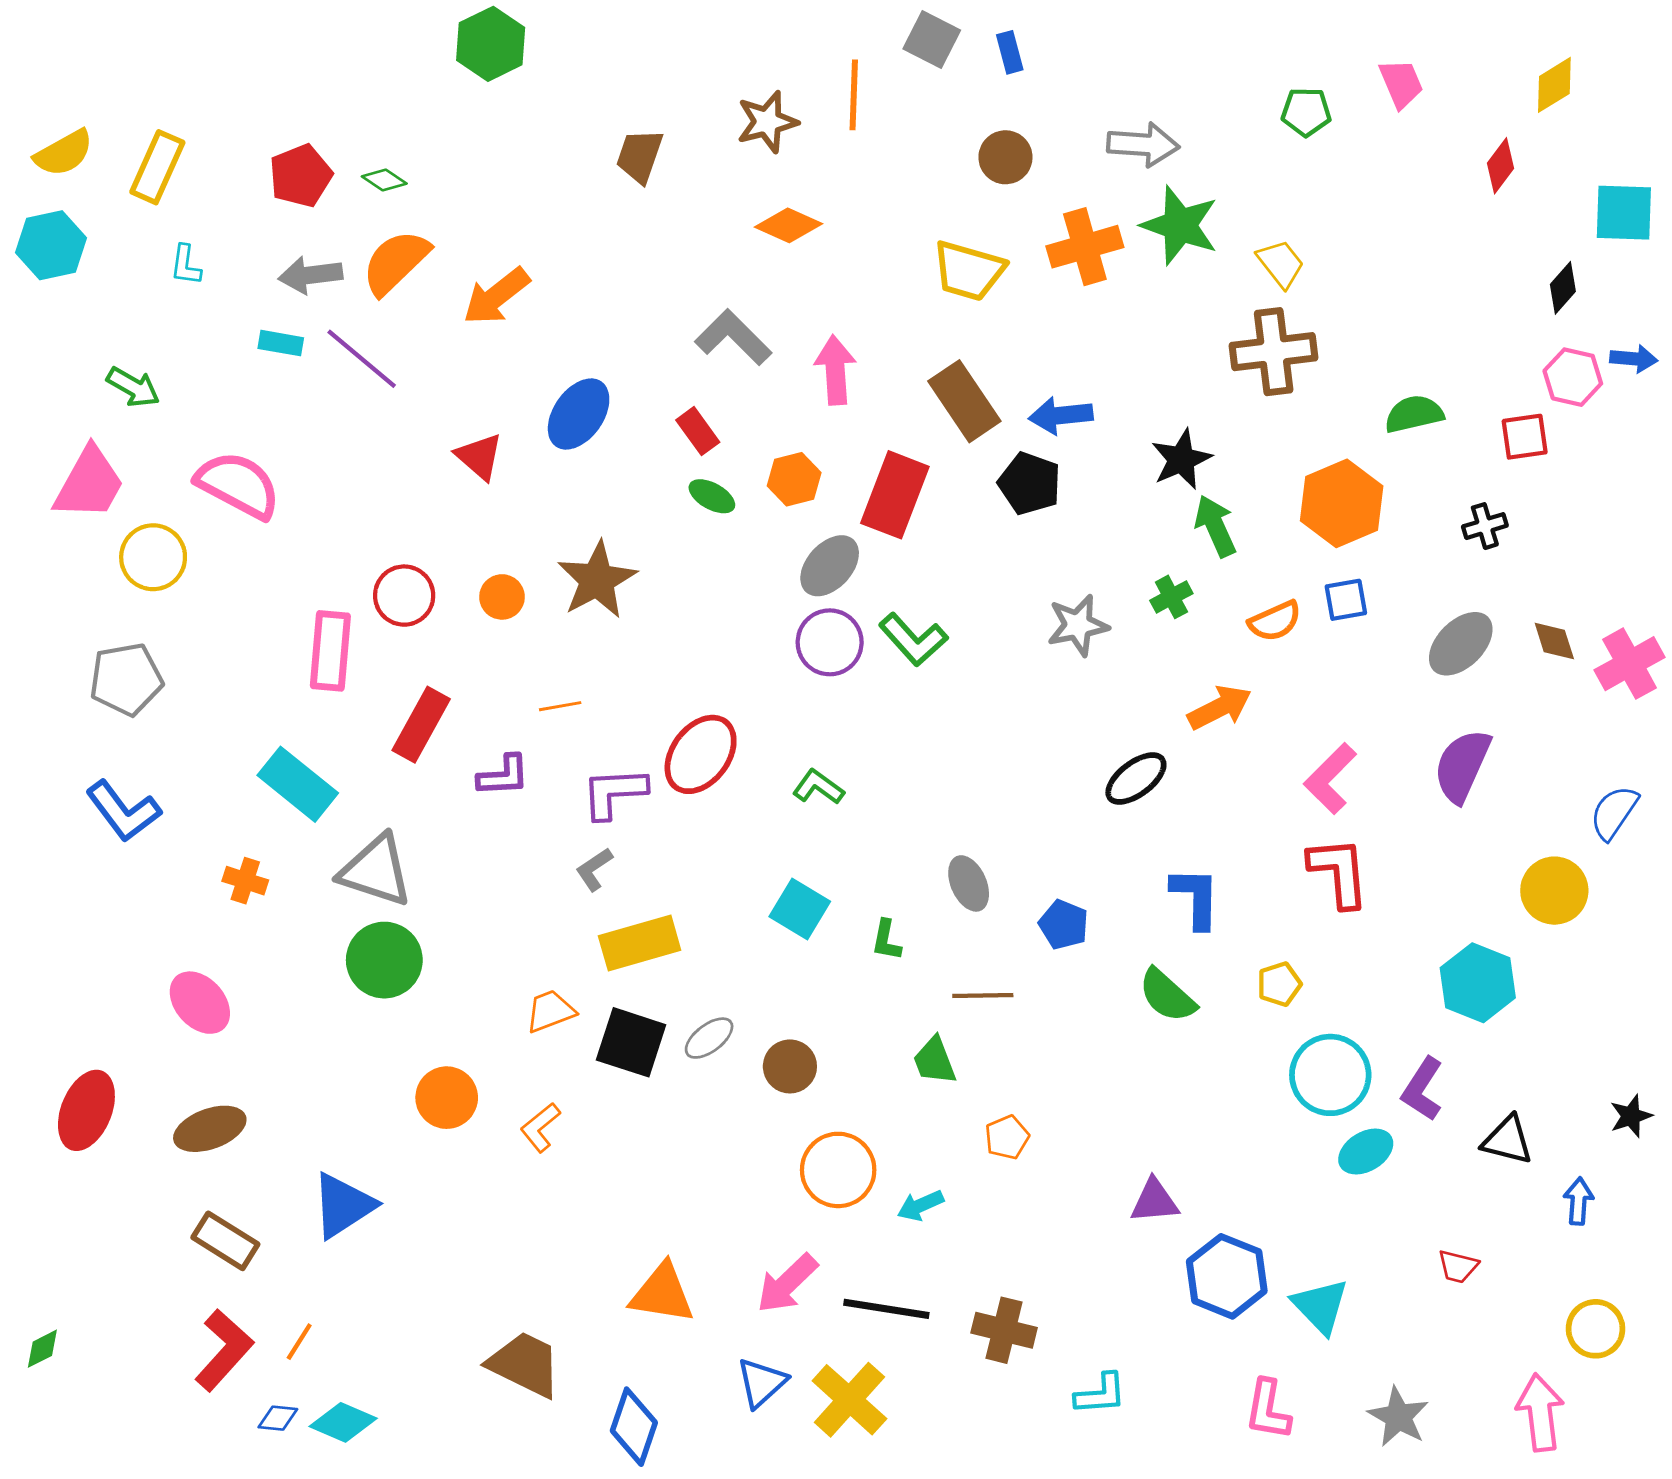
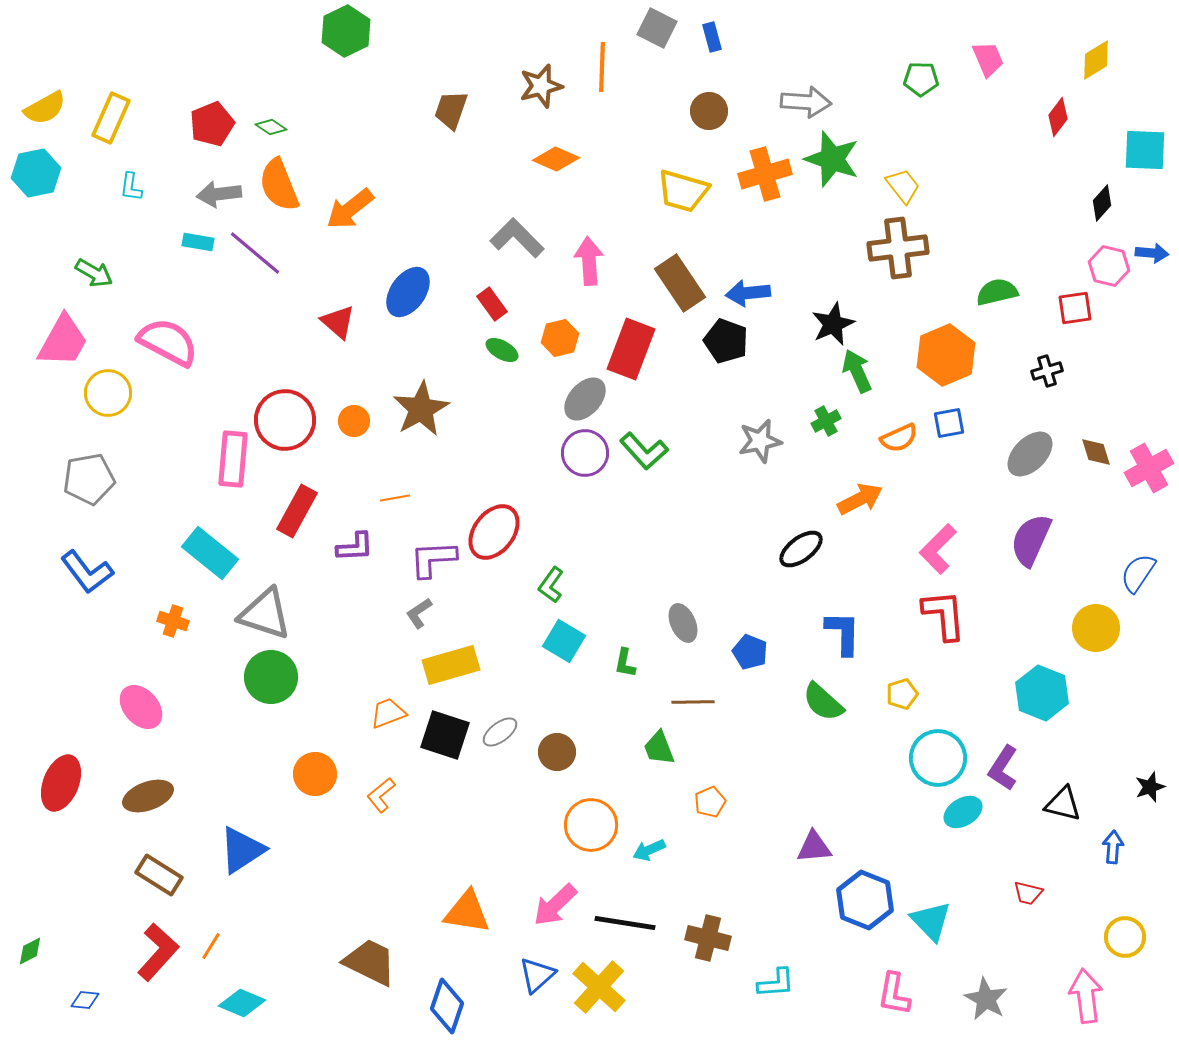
orange semicircle: (396, 262) -> (279, 185), turned -68
red circle: (404, 596) -> (285, 420), size x1.4
green L-shape: (818, 787) -> (551, 585), moved, turned -90
blue diamond: (278, 1418) -> (85, 1000), moved

